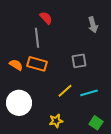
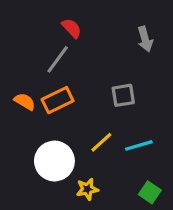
gray line: (37, 38) -> (58, 59), turned 42
orange rectangle: (37, 64) -> (58, 100), turned -42
white circle: (19, 103) -> (54, 161), moved

